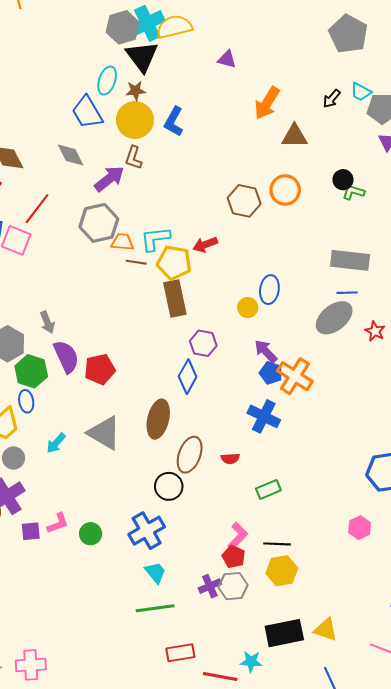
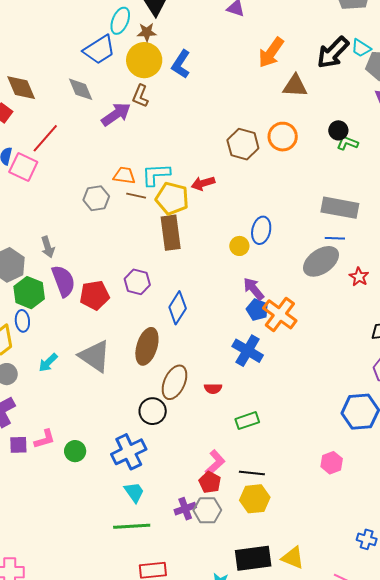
black arrow: (332, 99) -> (333, 53), size x1.8
blue trapezoid: (87, 112) -> (99, 50), turned -96
gray hexagon: (99, 223) -> (96, 198), moved, size x0.7
purple hexagon: (203, 343) -> (137, 282), moved

